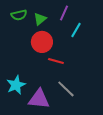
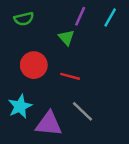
green triangle: (40, 19) -> (66, 38), moved, turned -32
cyan line: (76, 30) -> (110, 18), moved
red circle: (42, 42) -> (34, 65), moved

